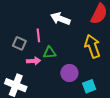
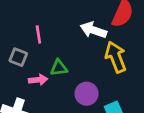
white arrow: (60, 19) -> (93, 30), moved
pink line: (38, 35) -> (38, 34), moved

